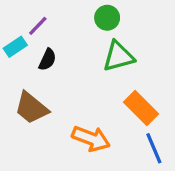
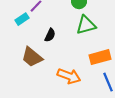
black semicircle: (47, 60) -> (50, 35), moved
orange rectangle: (141, 108) -> (100, 57), turned -60

